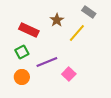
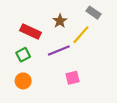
purple line: (47, 62) -> (59, 50), moved
pink square: (69, 74) -> (73, 78), turned 32

